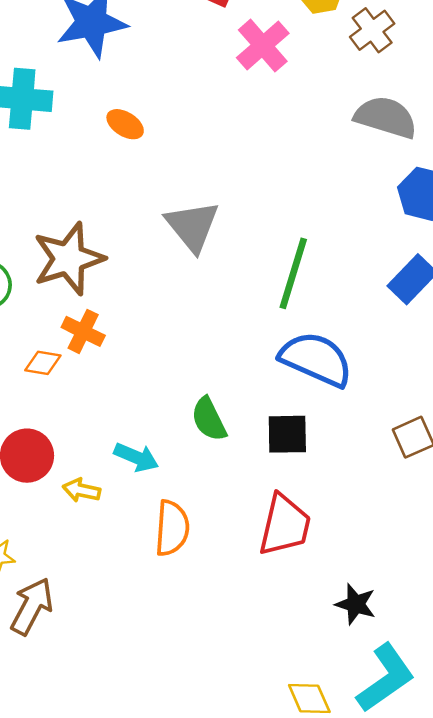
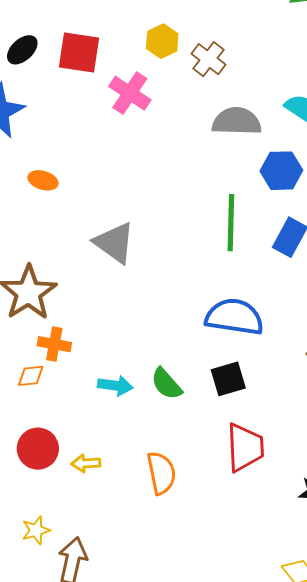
green line: (293, 273) -> (231, 223), moved
cyan arrow: (136, 457) -> (115, 386), moved

